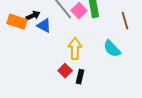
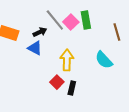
black arrow: (33, 16) -> (40, 32), moved
blue triangle: (44, 26) -> (35, 48), moved

